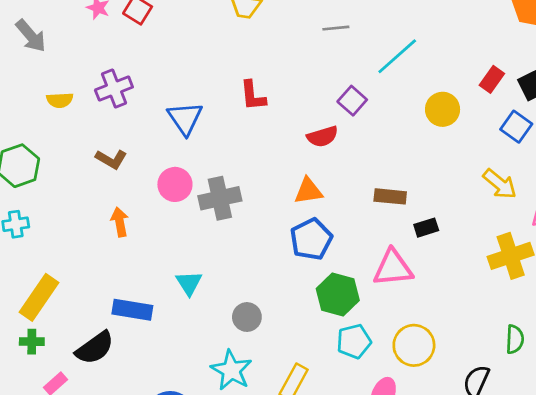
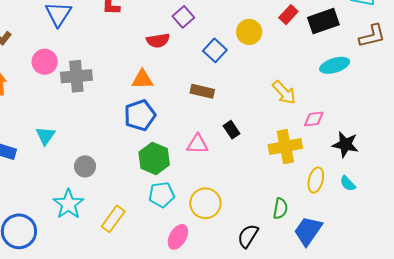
blue square: (516, 127) -> (215, 50), moved
black rectangle: (426, 228) -> (232, 130), moved, turned 66
pink triangle: (393, 268) -> (197, 144), size x0.7

